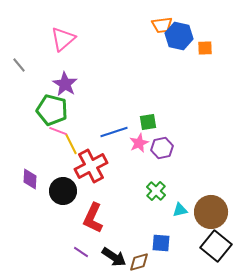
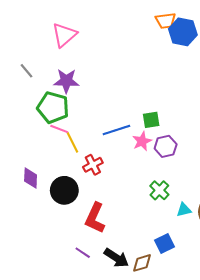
gray line: (19, 65) -> (26, 71), moved
purple star: (65, 84) -> (66, 81), turned -30
red cross: (91, 166) -> (93, 165), size x0.6
blue square: (161, 243) -> (164, 243), turned -30

